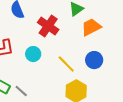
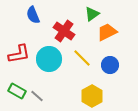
cyan circle: (33, 54) -> (49, 59), size x1.6
yellow line: (66, 64) -> (82, 58), moved

